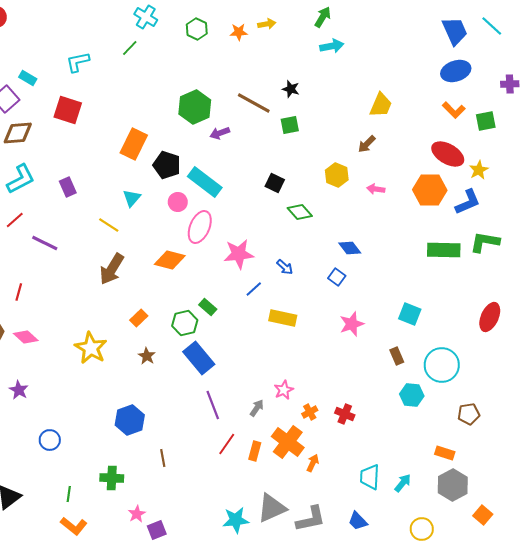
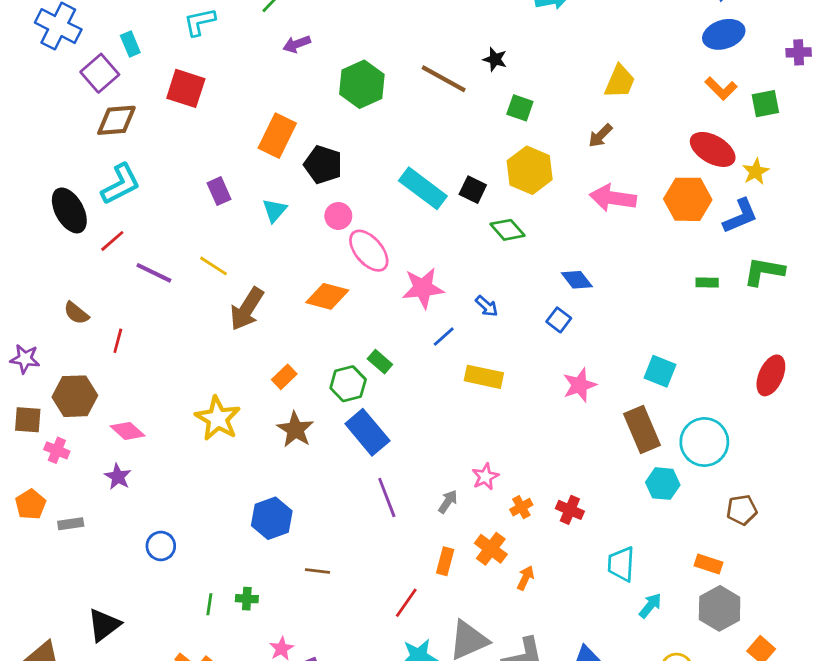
cyan rectangle: (28, 78) -> (130, 44), turned 36
green square: (290, 125) -> (520, 108), moved, turned 30
purple arrow: (220, 133) -> (297, 44), moved
yellow hexagon: (337, 175) -> (530, 170), moved, size x1.4
cyan rectangle: (205, 182) -> (423, 188), moved
purple rectangle: (68, 187) -> (219, 191), moved
pink arrow: (376, 189) -> (613, 198), size x1.8
yellow line: (109, 225) -> (214, 266), moved
pink ellipse: (200, 227) -> (369, 251), turned -64
green rectangle: (444, 250) -> (707, 283), size x0.5
pink diamond: (26, 337) -> (128, 431), moved
brown star: (147, 356) -> (295, 430), size x1.5
brown rectangle: (397, 356) -> (642, 430), size x1.8
orange cross: (288, 442) -> (491, 549), size x0.7
red line: (227, 444) -> (406, 603), moved
brown line: (163, 458) -> (318, 571), turned -72
cyan trapezoid: (370, 477) -> (621, 564), moved
green cross: (112, 478) -> (247, 599), size x0.7
green line: (69, 494) -> (209, 604), moved

